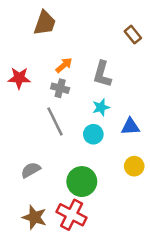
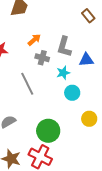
gray cross: (60, 88) -> (42, 58), moved
blue triangle: (130, 127) -> (86, 60), moved
cyan circle: (93, 134) -> (72, 93), moved

